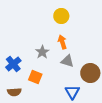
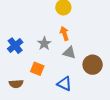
blue cross: (13, 64) -> (15, 46), moved
blue triangle: (72, 92) -> (64, 84), moved, turned -35

